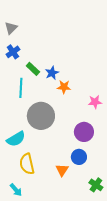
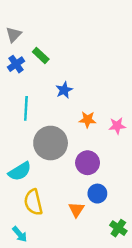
green rectangle: (33, 69) -> (41, 55), moved
orange star: (64, 87) -> (88, 120), moved
purple circle: (84, 132) -> (88, 163), moved

